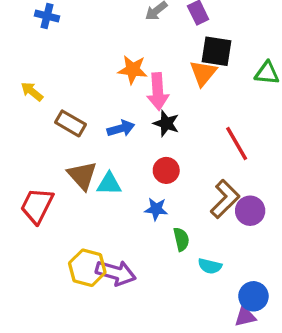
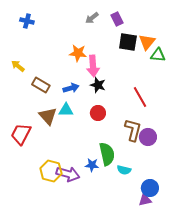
orange triangle: (203, 73) -> (147, 42), moved
cyan triangle: (109, 184) -> (66, 110), moved
brown L-shape: (225, 199) -> (133, 130), turned -30
blue star: (156, 209) -> (92, 165), moved
green semicircle: (181, 239) -> (107, 154), size x1.6

